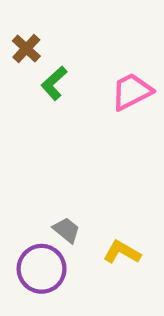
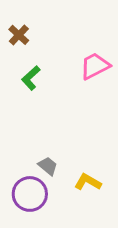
green L-shape: (54, 83) -> (31, 78), moved

